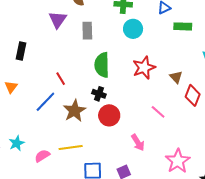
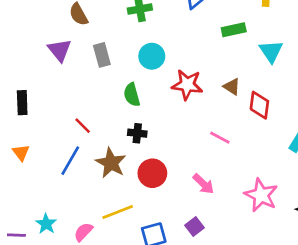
green rectangle: (183, 26) -> (234, 30), moved
cyan circle: (133, 29) -> (152, 56), moved
green semicircle: (102, 65) -> (132, 95), size x0.7
red star: (144, 68) -> (187, 85), turned -30
red circle: (109, 115) -> (152, 173), moved

